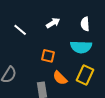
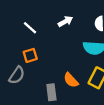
orange square: (48, 56) -> (30, 55), moved, turned -32

